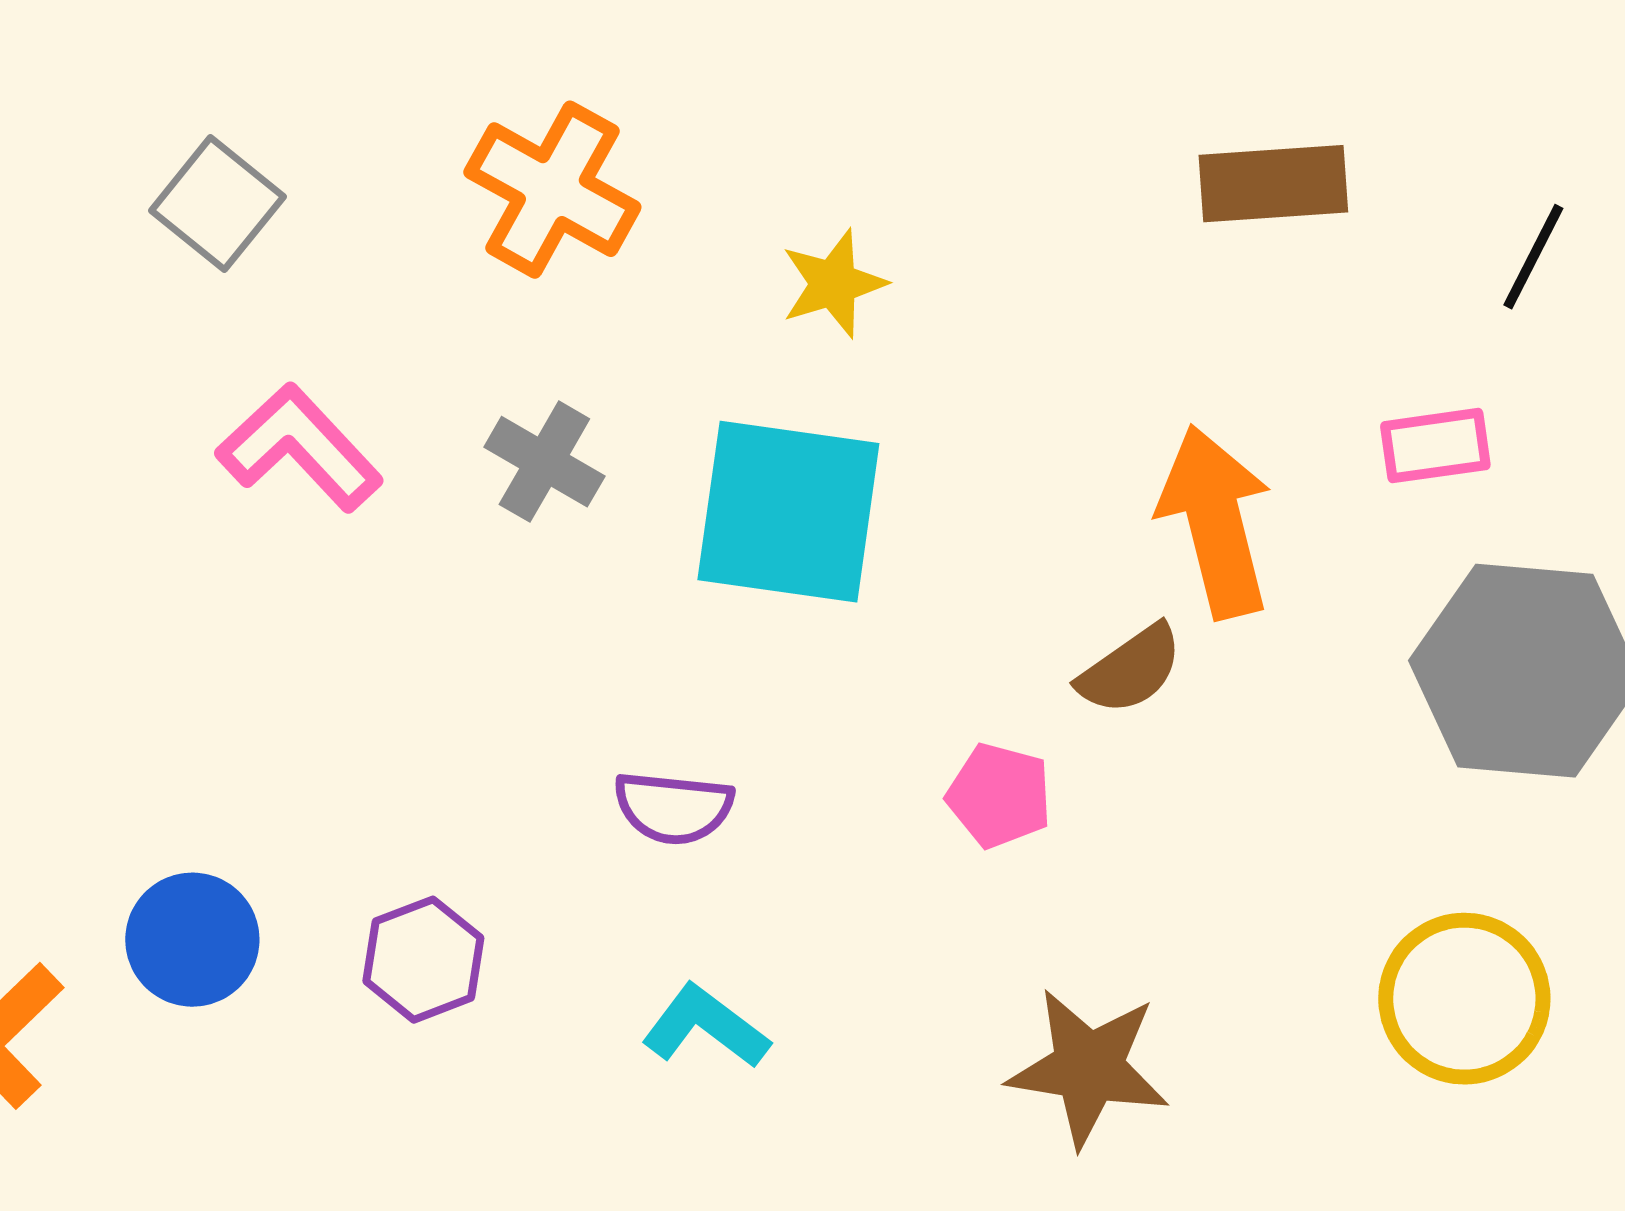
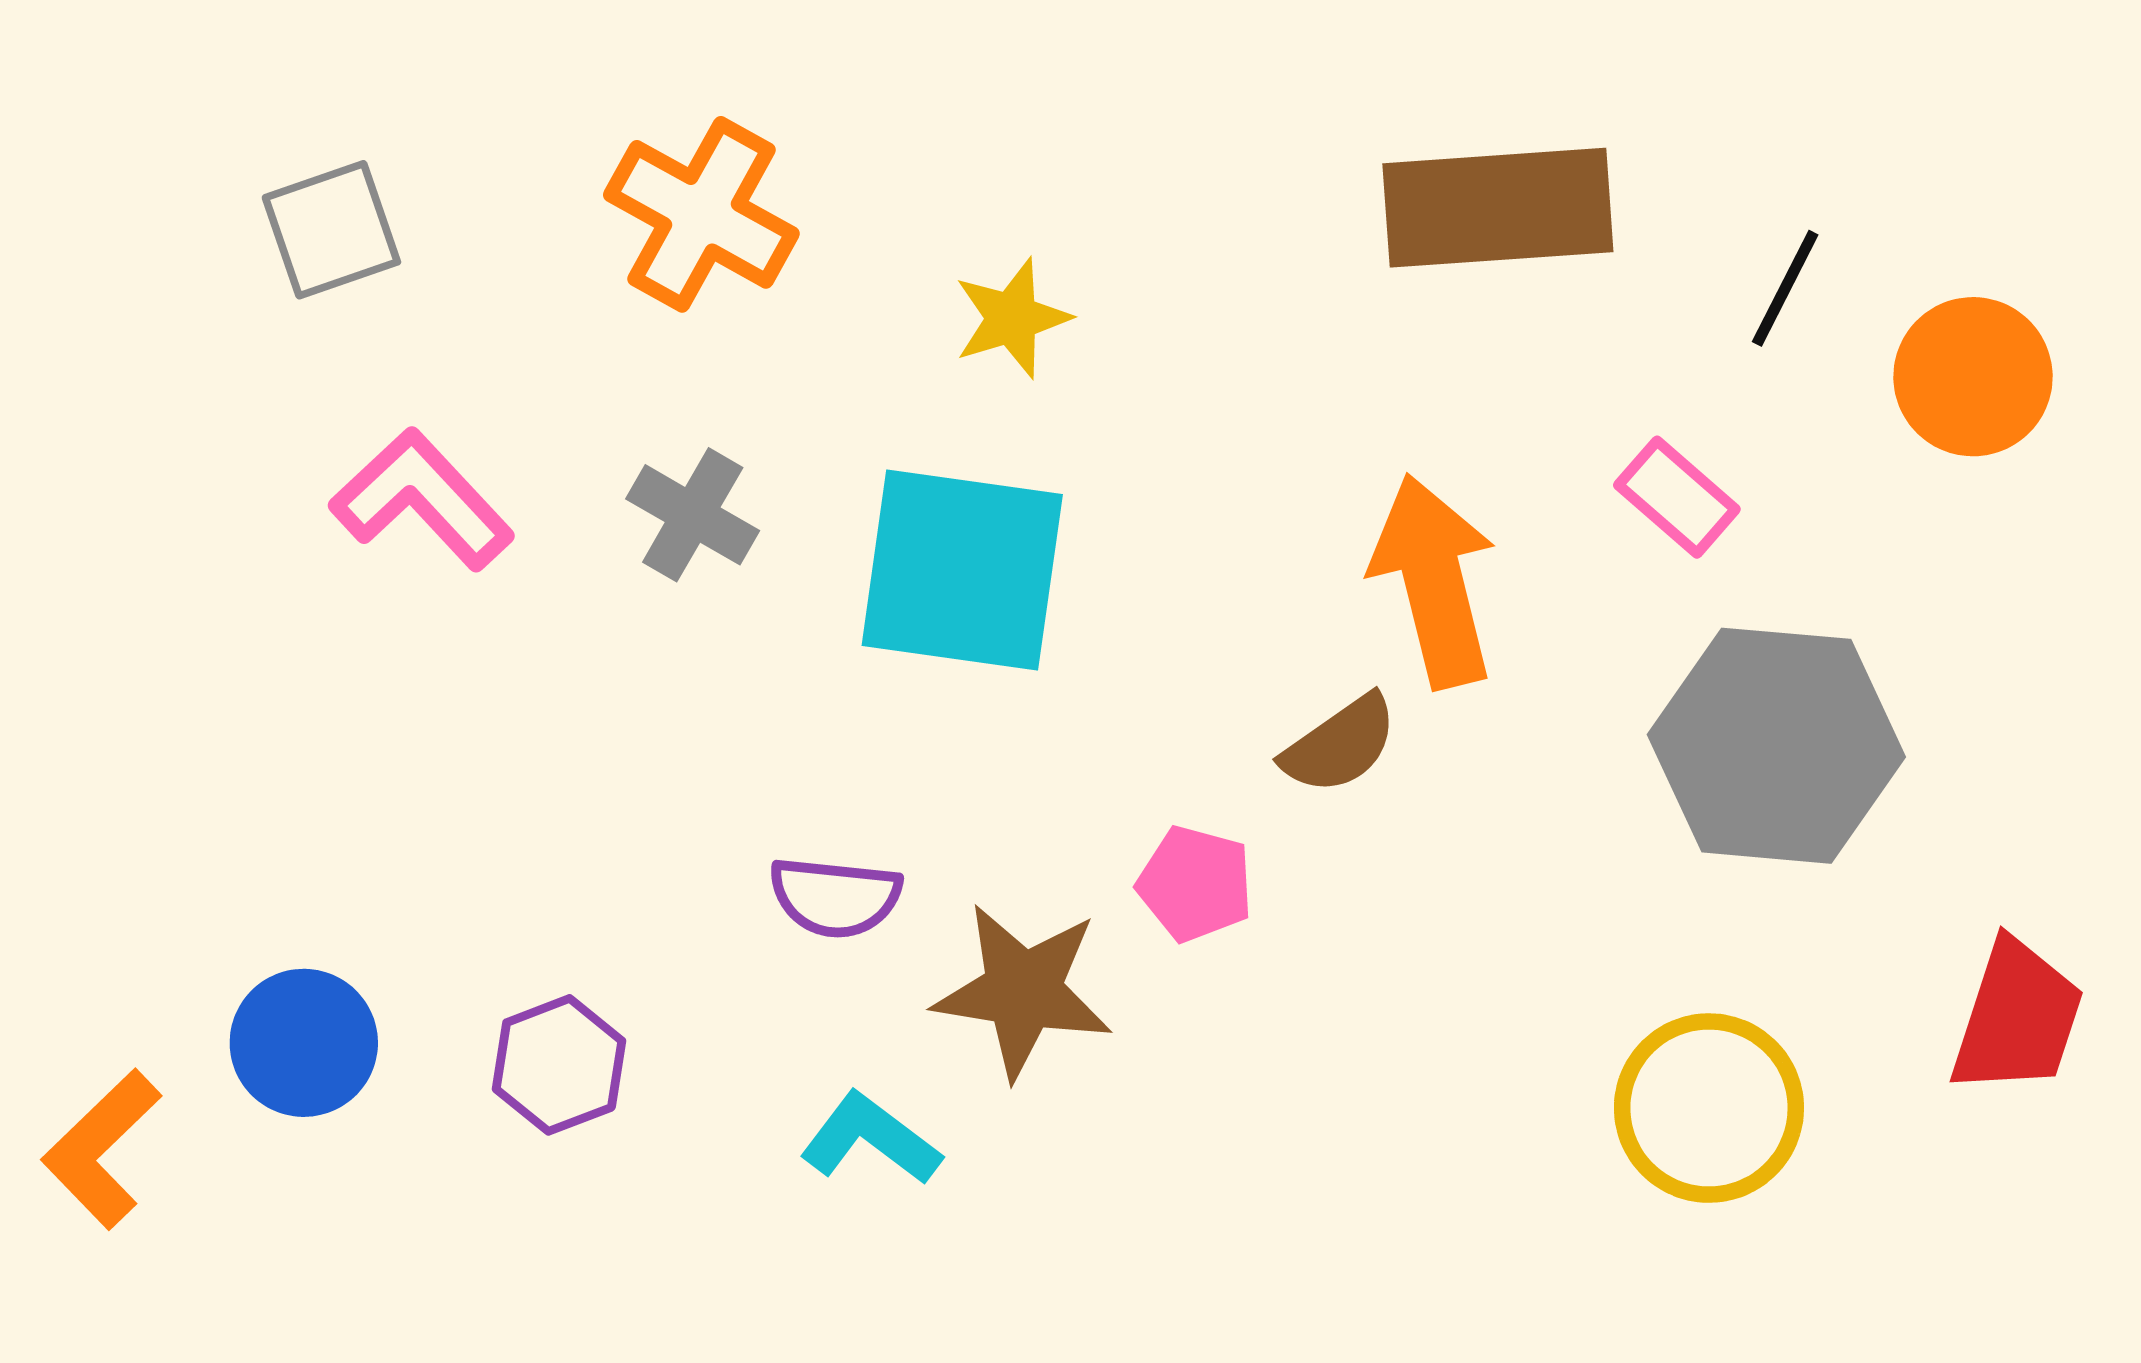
brown rectangle: (1273, 184) -> (1498, 208), size x1.4
gray square: (217, 204) -> (331, 230), turned 32
pink rectangle: (1435, 446) -> (1677, 497), turned 49
brown star: (1088, 1068) -> (1023, 991), moved

